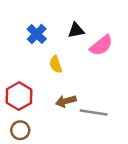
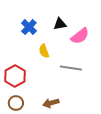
brown arrow: (66, 101) -> (51, 103), moved
gray line: (94, 112) -> (71, 68), moved

